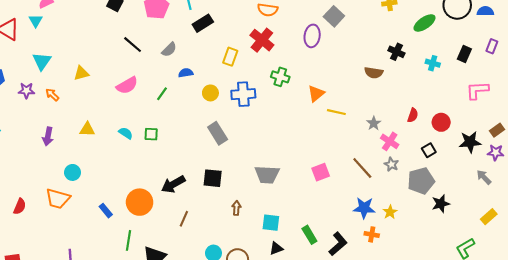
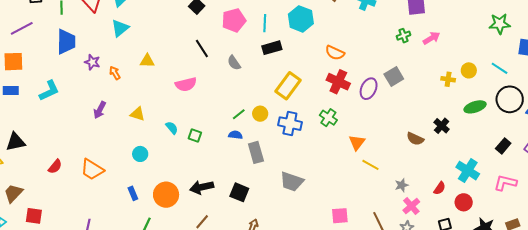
red cross: (262, 40) -> (338, 82), moved, turned -30
gray semicircle: (169, 50) -> (234, 63), turned 84
yellow rectangle: (230, 57) -> (288, 86), size x1.5
cyan triangle: (42, 61) -> (120, 28), moved
cyan cross: (433, 63) -> (468, 171), moved, size x1.6
blue semicircle: (186, 73) -> (235, 135), moved
green line: (162, 94) -> (239, 114), moved
orange triangle: (316, 94) -> (357, 142), turned -30
cyan circle: (72, 172) -> (140, 154), moved
gray trapezoid: (267, 175) -> (292, 182), moved

